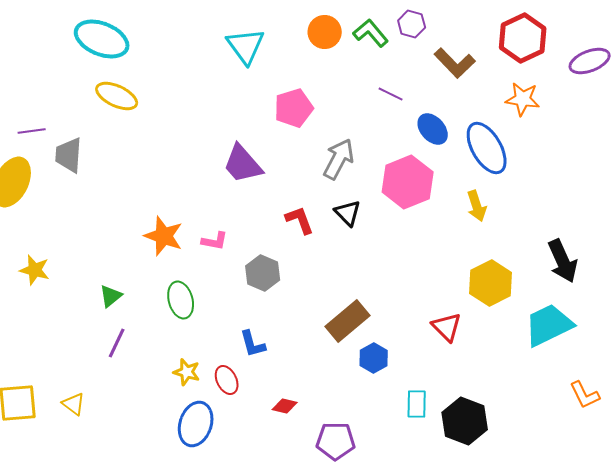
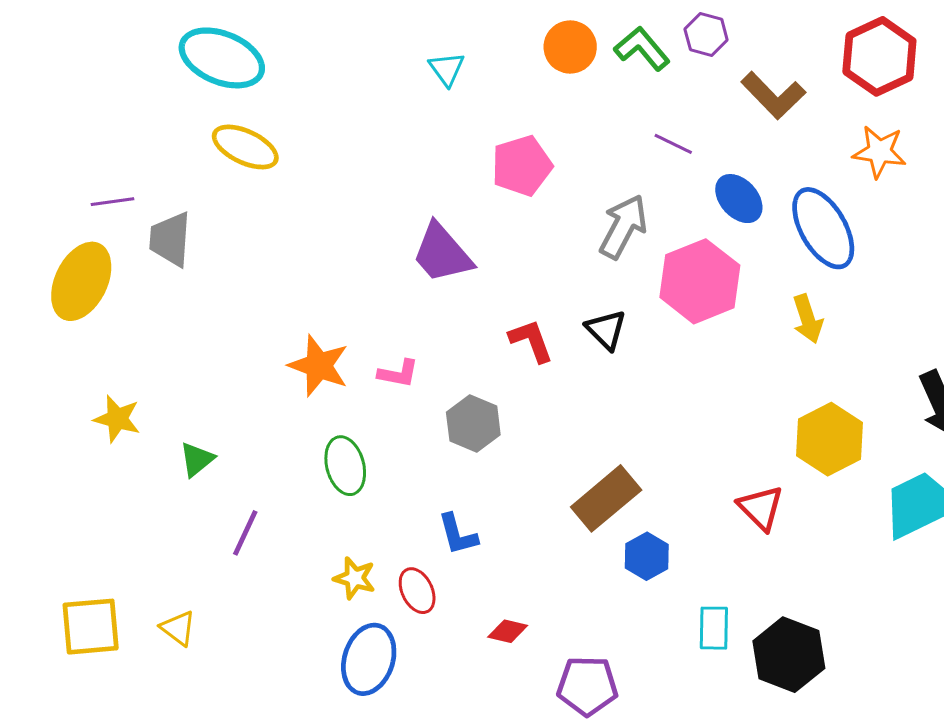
cyan triangle: (246, 46) -> (447, 69), size x0.6
gray arrow: (339, 159) -> (623, 227), moved
green triangle: (111, 296) -> (197, 459), moved

